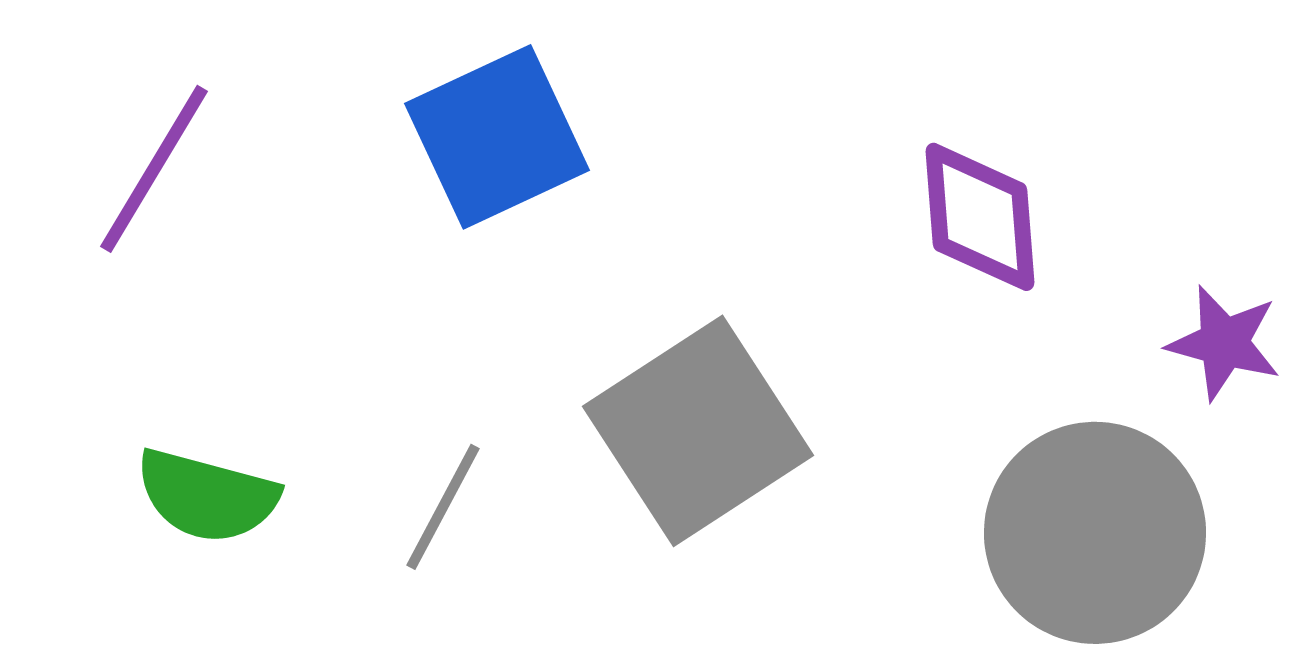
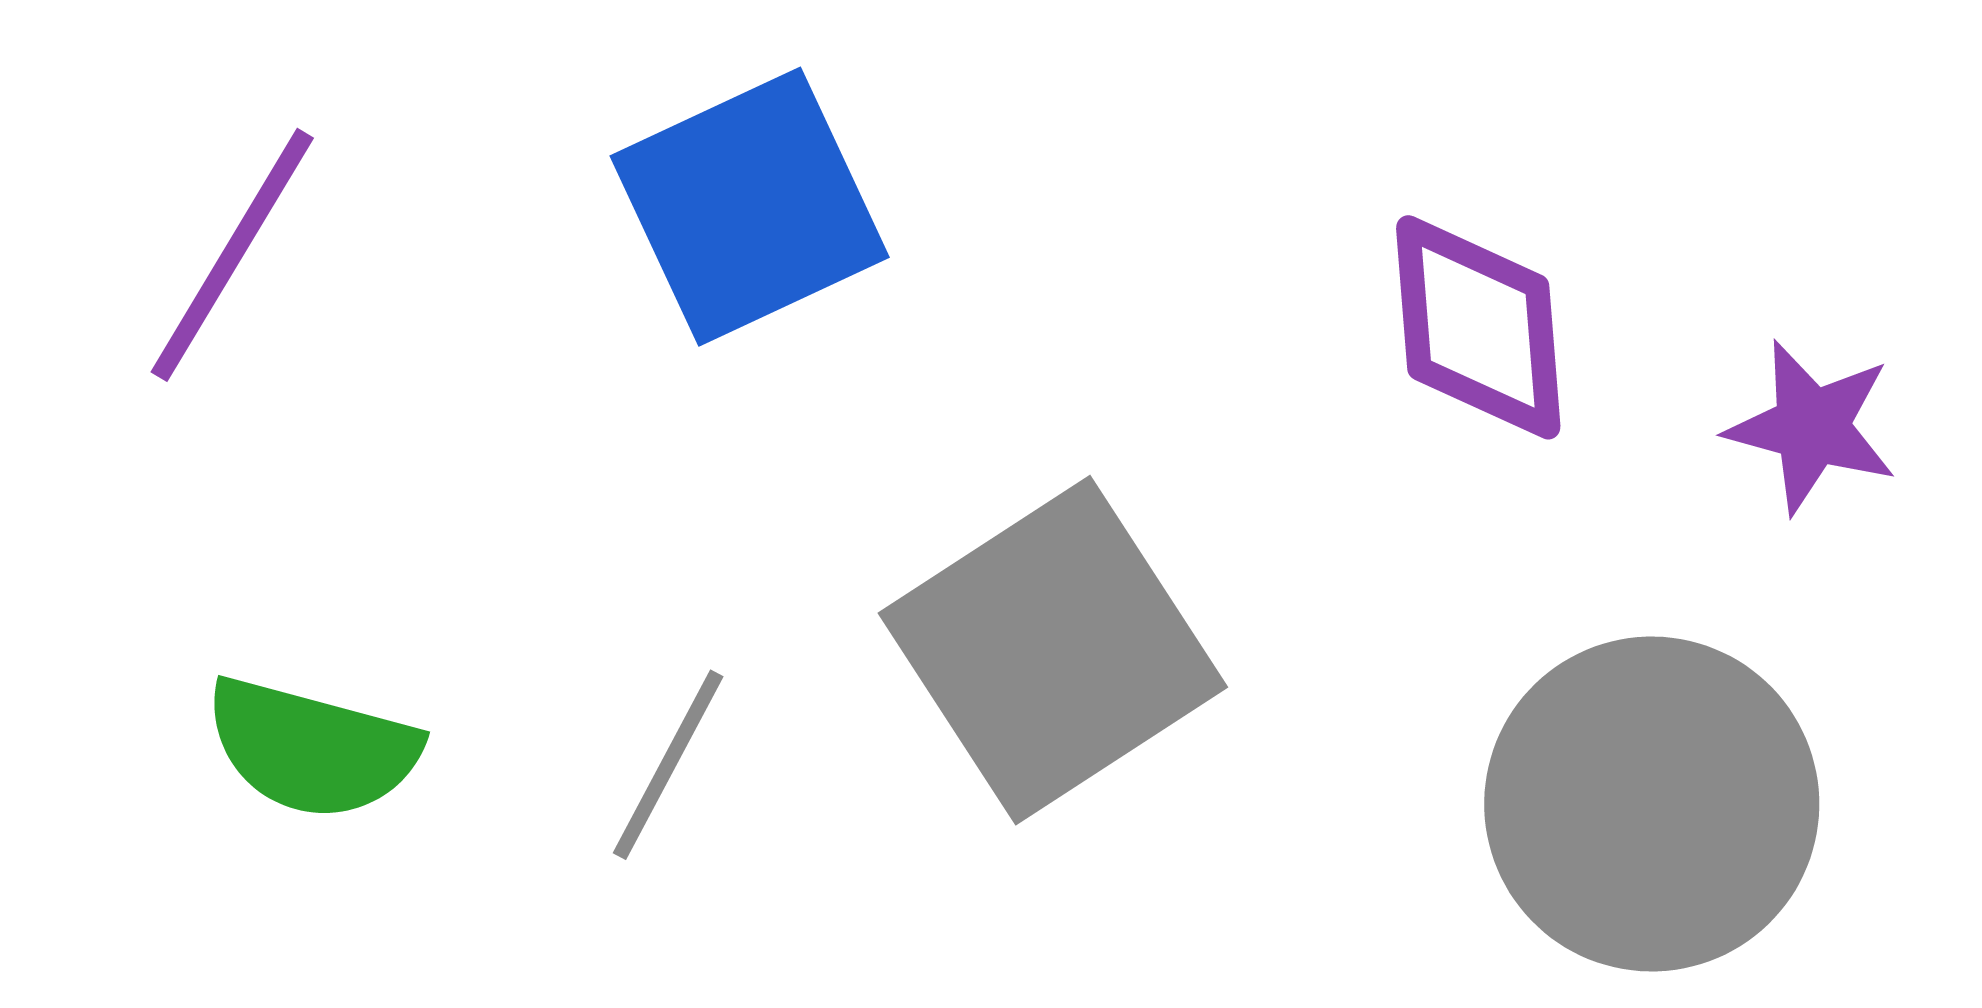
purple star: (1224, 343) -> (1812, 427), moved

